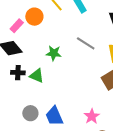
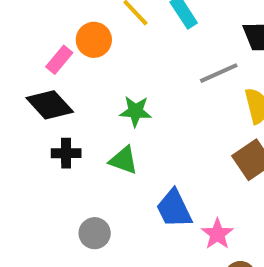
gray line: (86, 43) -> (219, 73), moved, turned -54
green triangle: (37, 76) -> (124, 160), moved
blue trapezoid: (54, 116) -> (174, 209), moved

